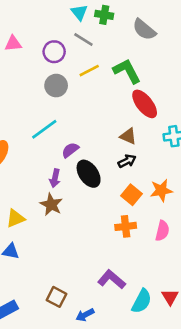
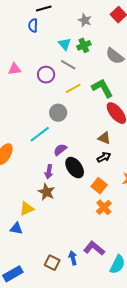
green cross: (104, 15) -> (84, 45), turned -32
gray circle: (56, 86) -> (58, 113), moved
orange square: (132, 195) -> (99, 186), moved
yellow triangle: (15, 218) -> (27, 209), moved
orange cross: (126, 226) -> (104, 207), turned -35
blue arrow: (85, 315) -> (73, 258), moved, turned 104

